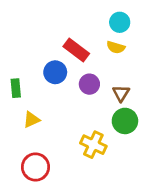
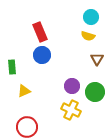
red rectangle: (76, 50) -> (40, 32), moved, turned 30
purple circle: (89, 84) -> (72, 86), moved
brown triangle: (121, 93) -> (97, 59), moved

